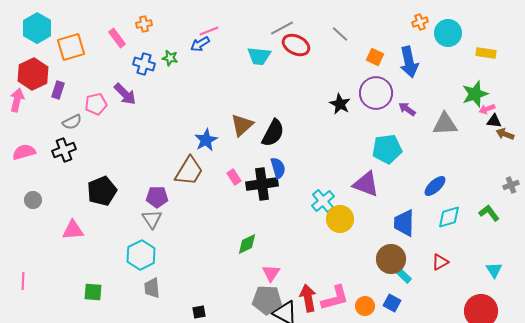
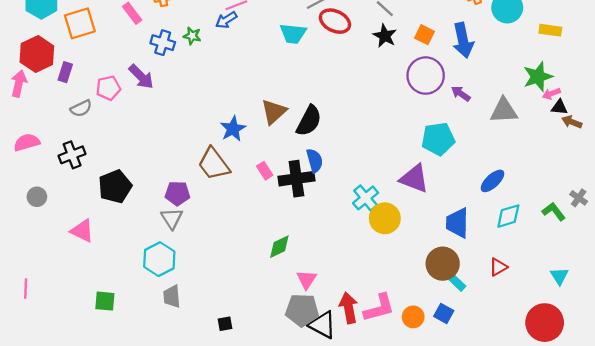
black star: (340, 104) -> (385, 36), moved
black cross: (64, 150) -> (72, 155), moved
brown trapezoid: (189, 171) -> (214, 164), turned 112
gray cross: (511, 185) -> (579, 198), moved, turned -35
pink triangle: (73, 230) -> (82, 231), turned 30

